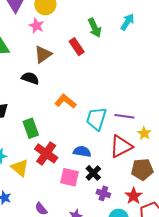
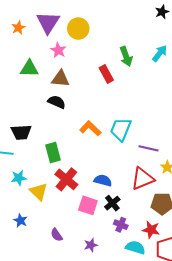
pink star: (36, 26) -> (58, 50), moved
brown triangle: (43, 54) -> (60, 79), moved, turned 36
cyan trapezoid: (96, 119) -> (121, 129), moved
red star: (134, 196) -> (151, 230), turned -30

